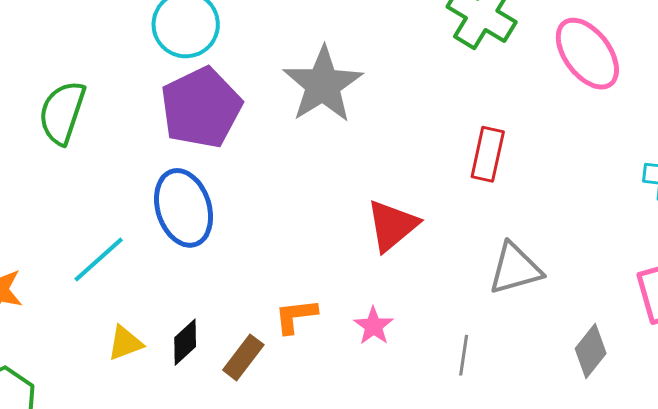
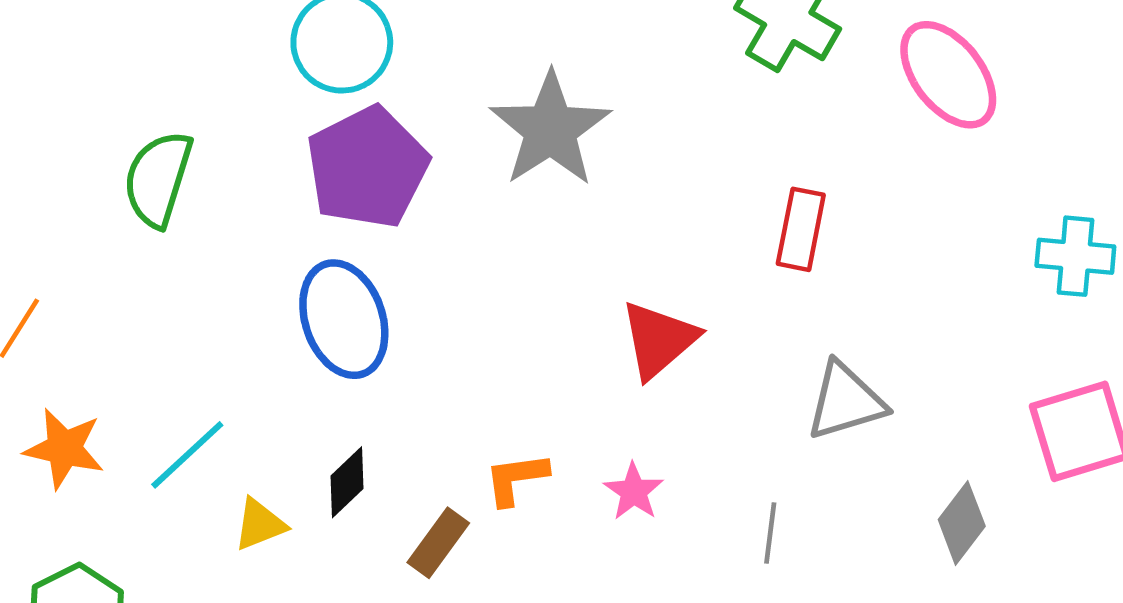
cyan line: (99, 260) -> (187, 455), moved
black diamond: (185, 342) -> (347, 482), moved

